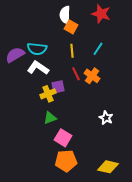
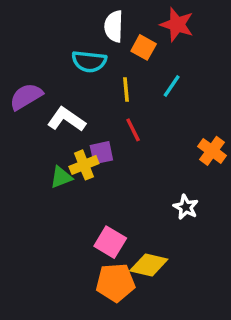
orange square: (71, 27) -> (144, 47), moved
cyan semicircle: (37, 49) -> (89, 61), moved
orange cross: (92, 76) -> (212, 151), moved
green triangle: (50, 118) -> (61, 177), moved
yellow diamond: (108, 167) -> (149, 265), moved

